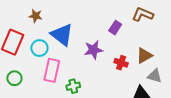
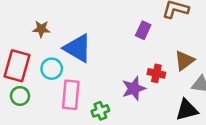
purple star: (93, 50) -> (134, 88), moved
green circle: (14, 78) -> (20, 96), moved

